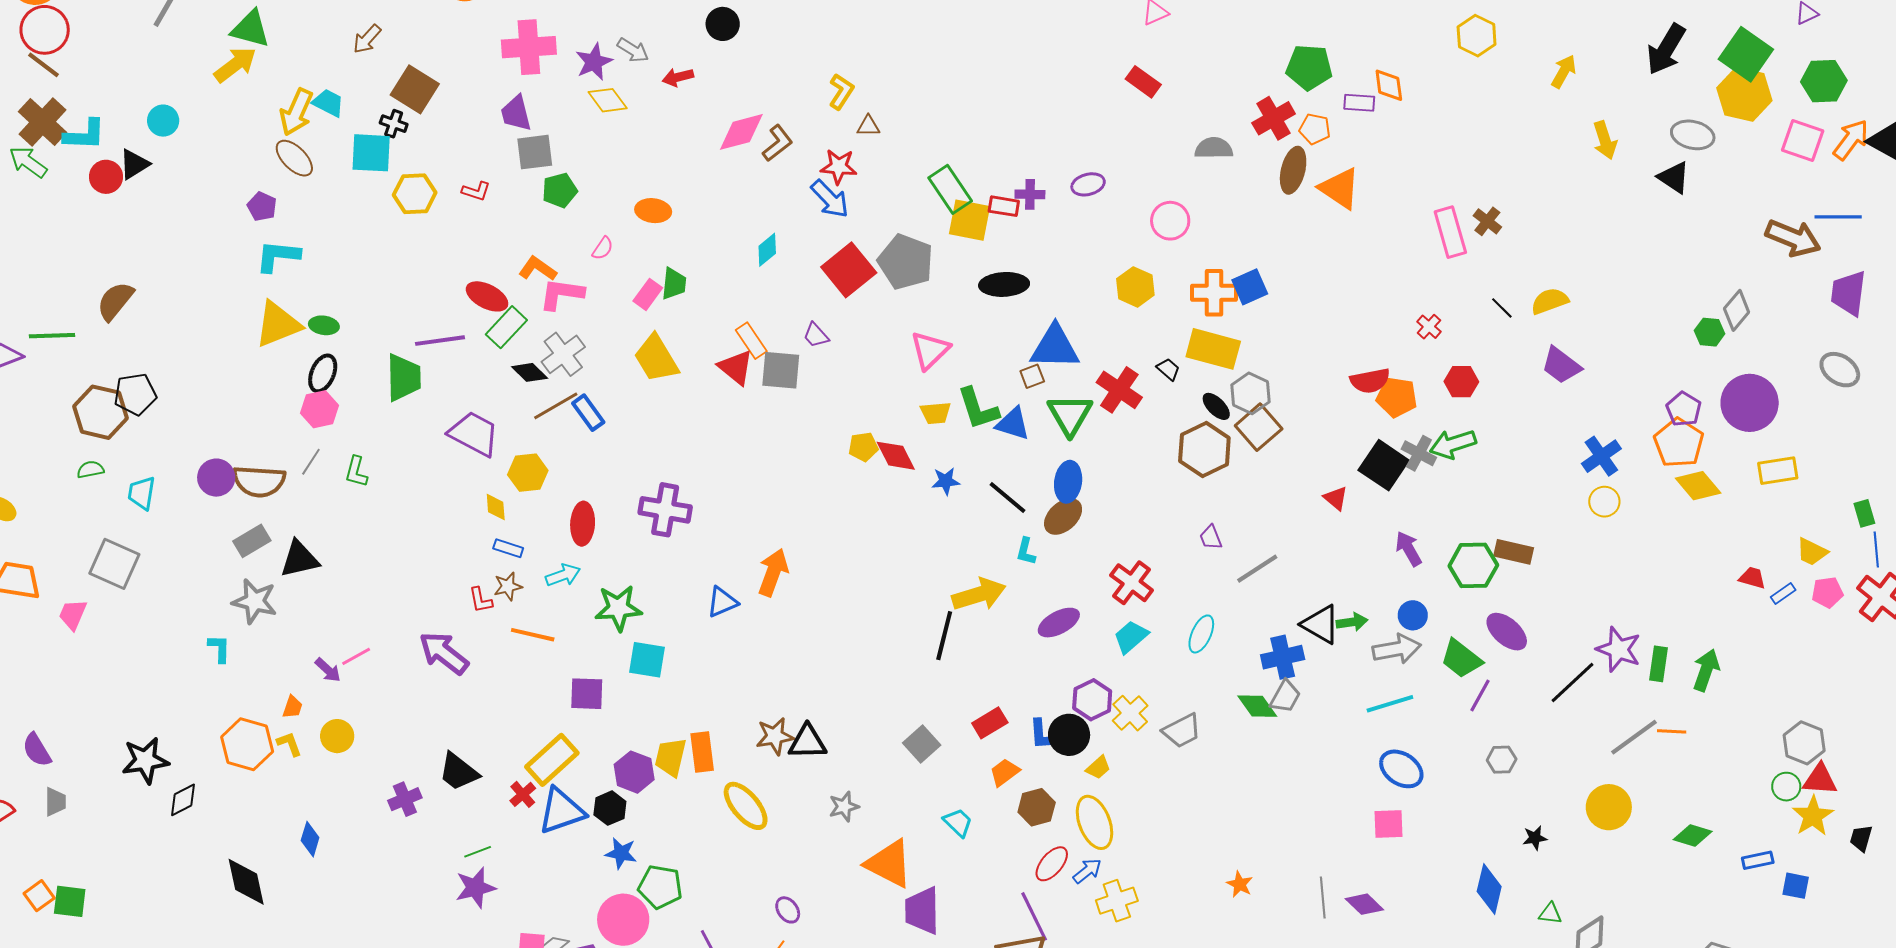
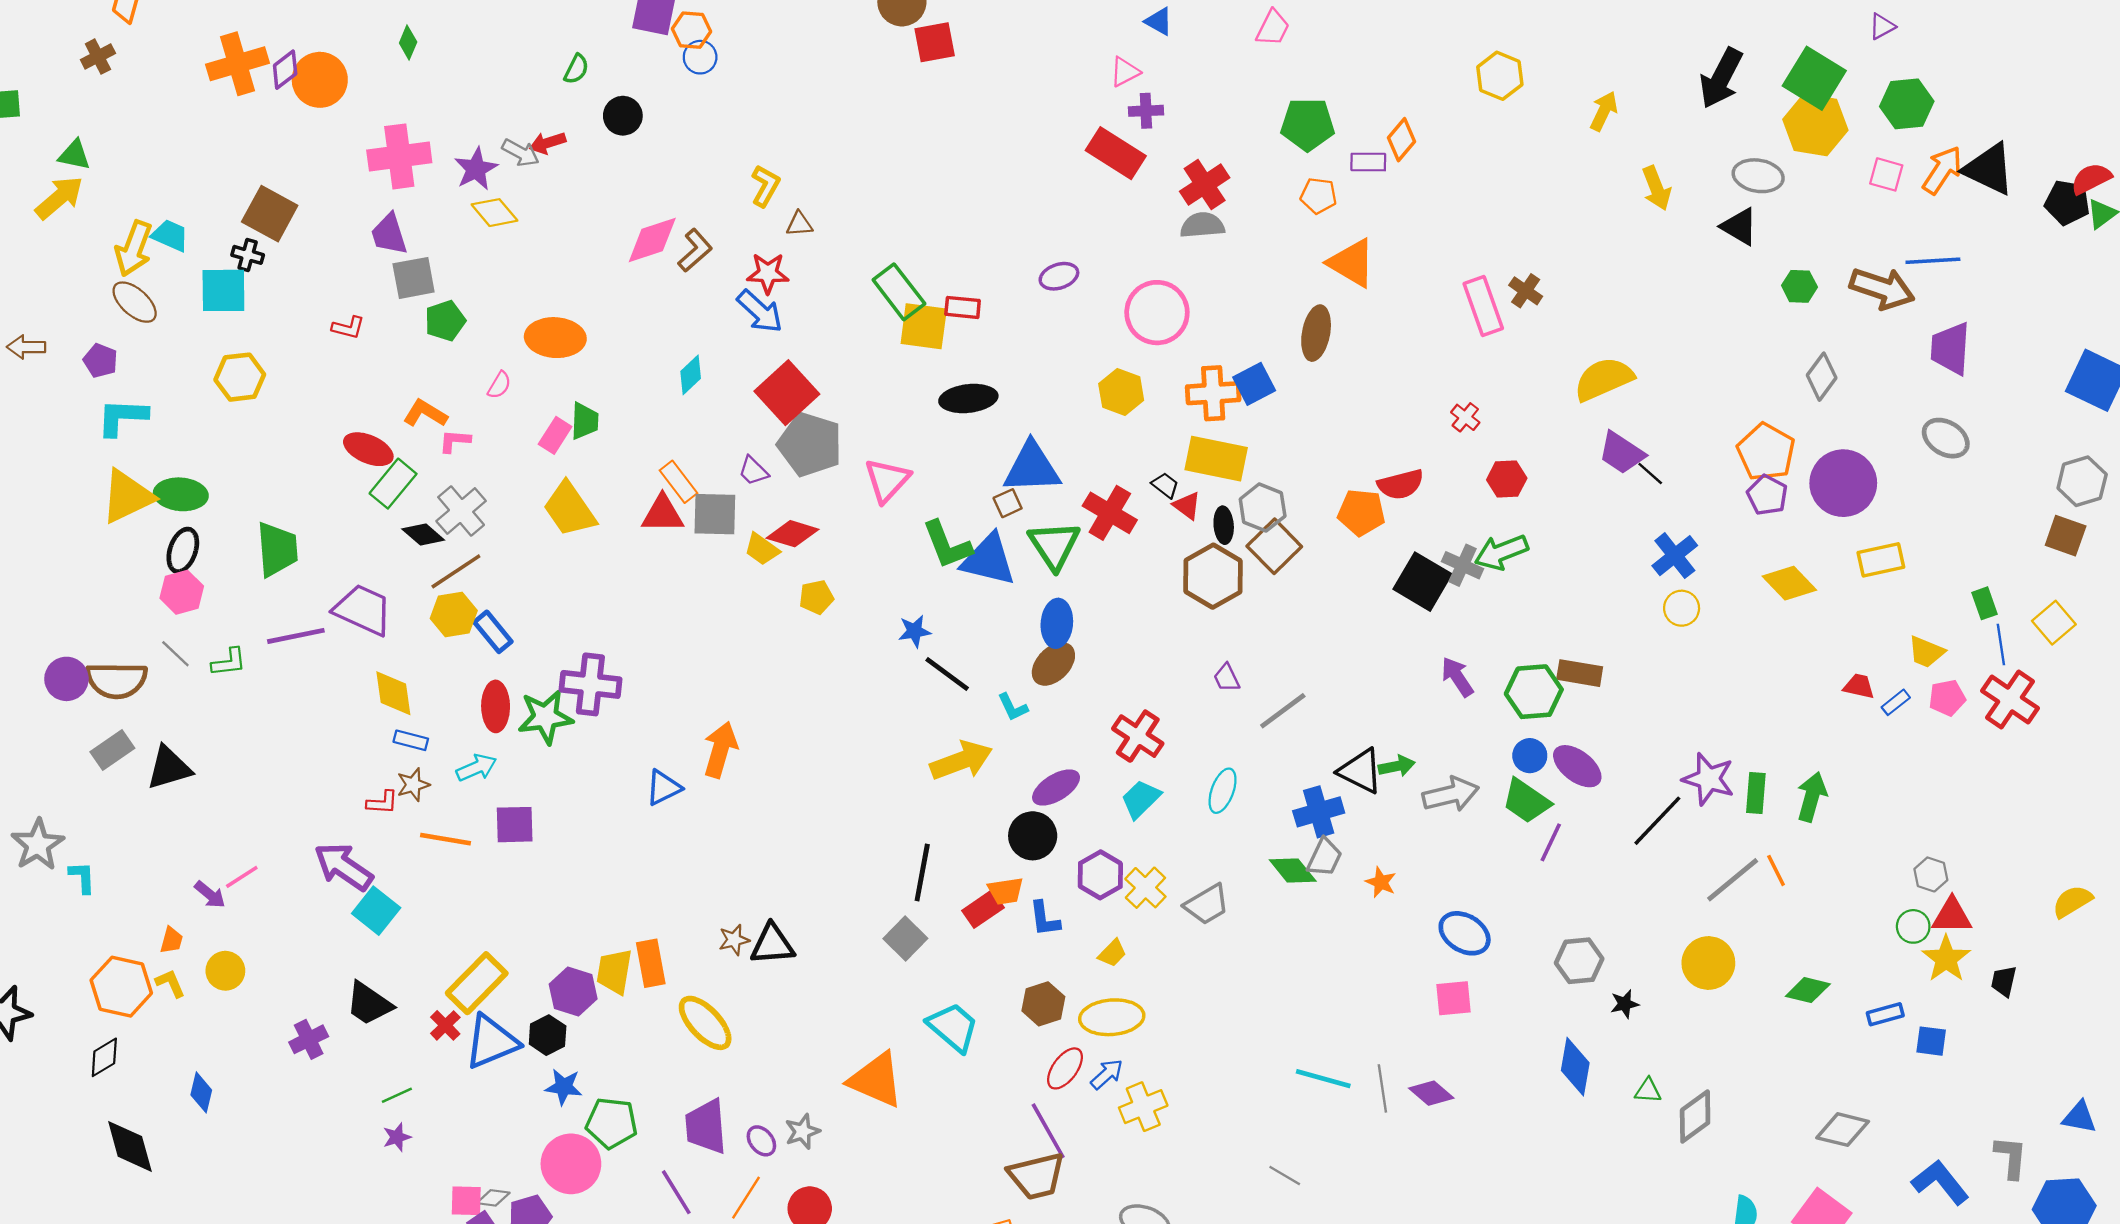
green triangle: (250, 29) -> (74, 155), size x0.7
brown arrow: (367, 39) -> (26, 347), moved, turned 52
red arrow: (678, 77) -> (548, 143), moved
red rectangle: (1143, 82) -> (1116, 153), size x1.4
orange diamond: (1389, 85) -> (1401, 140), turned 51
red cross: (1274, 118) -> (1205, 185), moved
pink square: (1803, 141) -> (1886, 174), size x0.7
brown ellipse: (1293, 170) -> (1316, 333), moved
yellow hexagon: (415, 194) -> (240, 377), moved
purple cross: (1030, 194) -> (1146, 111), moved
orange ellipse: (653, 211) -> (555, 338), size x1.4
pink circle: (1170, 221) -> (1157, 313), size x1.4
gray pentagon: (906, 262) -> (810, 444), moved
pink L-shape: (562, 294) -> (455, 441), size x0.6
yellow semicircle: (1550, 301) -> (1604, 379), size x1.4
black line: (1502, 308) -> (1650, 473), moved
green ellipse: (324, 325) -> (181, 494), size x1.5
green hexagon: (1710, 332) -> (1799, 286), moved
purple line: (440, 341) -> (296, 636), moved
red triangle: (736, 367) -> (663, 514), turned -36
orange pentagon: (1397, 397) -> (1361, 512), moved
black ellipse: (1216, 406) -> (1224, 525), turned 44
blue rectangle: (588, 413) -> (493, 632), moved
yellow trapezoid: (936, 413) -> (762, 549), moved, turned 44
blue triangle: (1013, 424) -> (989, 560), size x1.4
orange pentagon: (1679, 443) -> (1766, 452), moved
red diamond: (896, 456) -> (792, 534), moved, turned -42
gray line: (311, 462) -> (175, 654), turned -76
green L-shape: (356, 472) -> (229, 662), turned -108
yellow hexagon: (528, 473) -> (454, 614), moved
black line: (1007, 498) -> (947, 674), moved
red triangle: (1336, 498) -> (1187, 506), moved
yellow diamond: (496, 507) -> (393, 693), size x1.5
cyan L-shape: (1026, 551) -> (1013, 707), turned -36
red L-shape: (481, 600) -> (382, 802), turned -72
gray star: (255, 601) -> (38, 845), moved, turned 30
green star: (618, 608) -> (545, 717), moved
blue circle: (1413, 615) -> (1530, 756), moved
black line: (944, 636) -> (922, 873), moved
cyan square: (647, 660) -> (376, 911), moved, turned 33
purple square: (587, 694) -> (515, 825), moved
cyan line: (1390, 704) -> (1323, 1079), moved, turned 36
orange line: (1672, 731) -> (1776, 870), turned 64
black circle: (1069, 735) -> (1033, 836), moved
brown star: (775, 736) -> (734, 940), size x0.7
gray hexagon: (1804, 743) -> (1931, 874), size x0.7
gray hexagon: (1502, 760) -> (1579, 961), moved, size x1.4
orange trapezoid: (1005, 772) -> (1006, 891), moved, turned -148
black diamond: (183, 800) -> (104, 1057), moved
gray star: (844, 806) -> (802, 1131), moved
cyan trapezoid: (958, 822) -> (953, 1027), size x1.5
yellow ellipse: (1094, 822) -> (1112, 1017), turned -70
orange star: (1240, 884) -> (1381, 882), moved
purple star: (475, 888) -> (397, 1137), size x0.6
purple trapezoid: (922, 911) -> (706, 1127), moved

